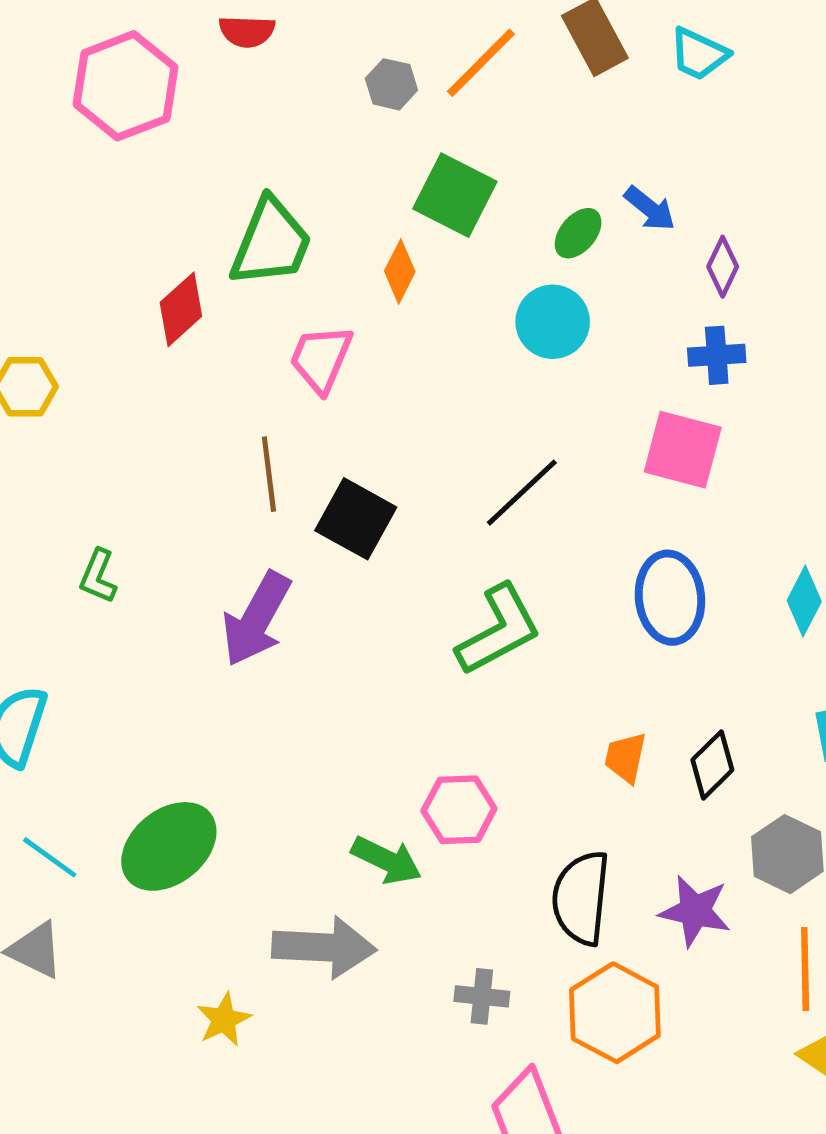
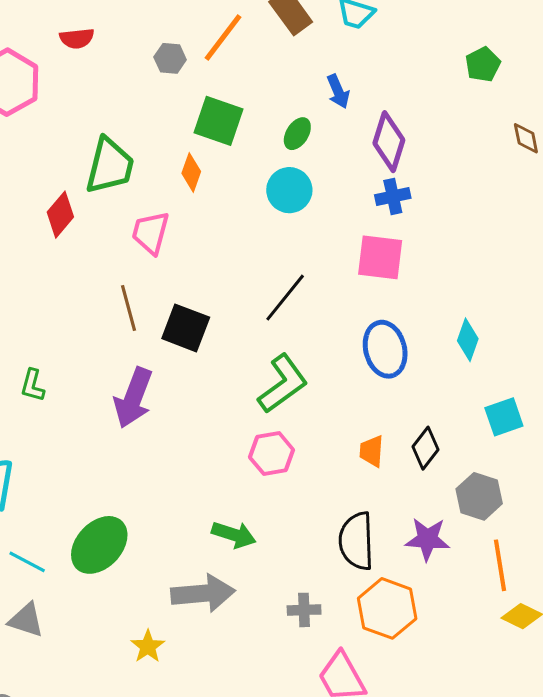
blue arrow: (650, 209) -> (338, 91), moved, turned 36
purple diamond: (723, 267) -> (389, 142), size x1.6
pink hexagon: (459, 810) -> (272, 453), moved

